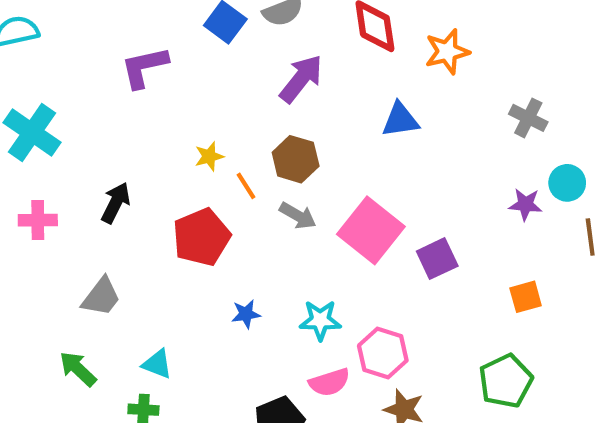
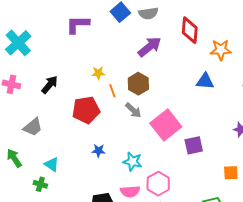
blue triangle: (400, 120) -> (205, 81), moved

